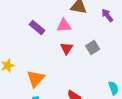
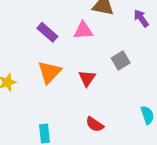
red triangle: (67, 48) -> (87, 78), moved
orange triangle: (36, 79) -> (49, 72), moved

